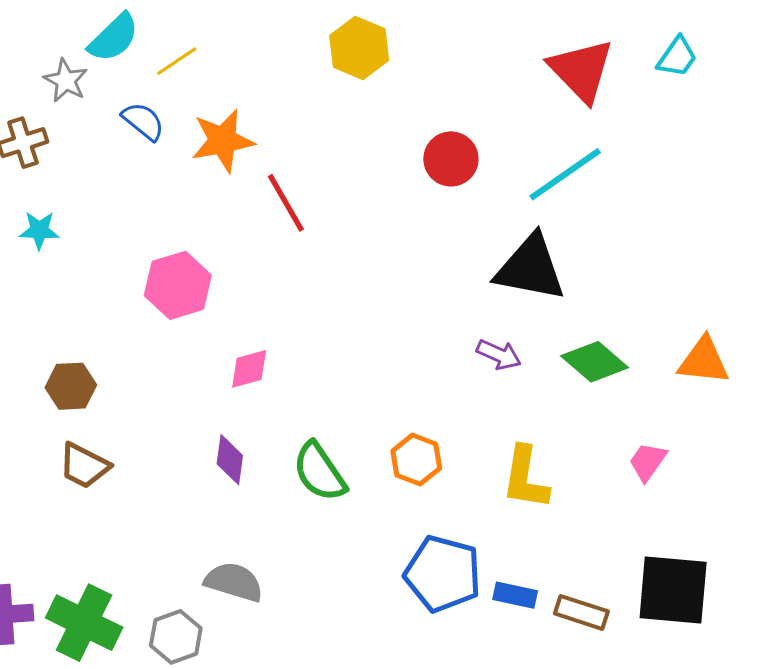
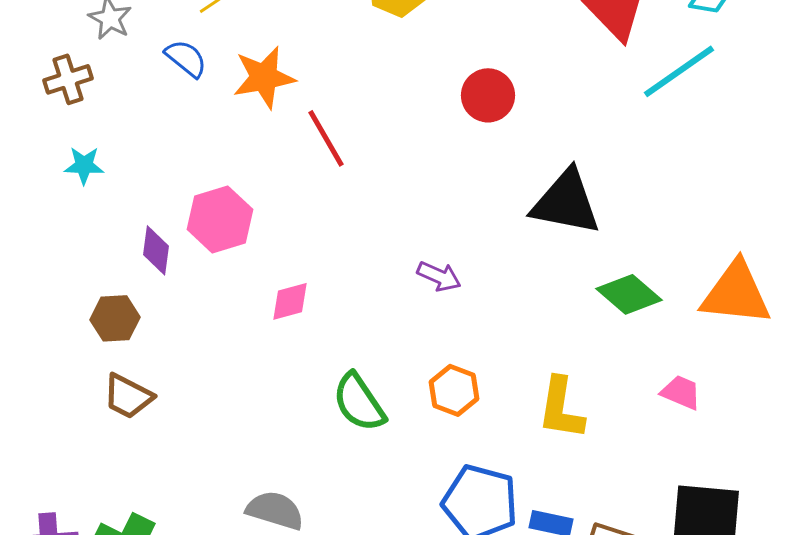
cyan line: (565, 174) -> (679, 71), moved
purple arrow: (499, 355) -> (439, 276), moved
orange triangle: (704, 361) -> (736, 293), size x1.4
purple diamond: (230, 460) -> (156, 250), moved
pink trapezoid: (648, 462) -> (681, 392), turned 78

